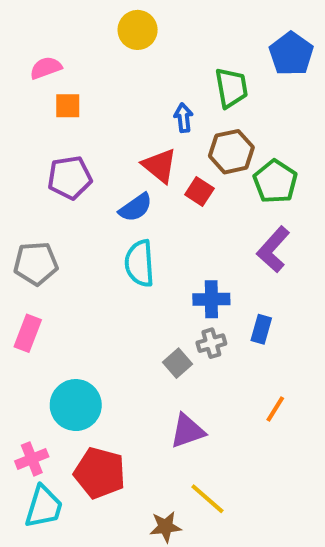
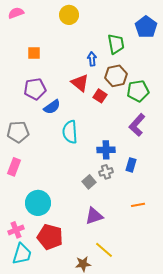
pink semicircle: (46, 68) -> (16, 13), moved
green pentagon: (275, 182) -> (138, 91), turned 30
blue semicircle: (136, 207) -> (52, 107), moved
orange line: (275, 409) -> (138, 205), turned 48

